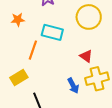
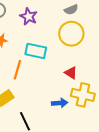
yellow cross: (97, 79) -> (83, 95), turned 30
blue arrow: (73, 86) -> (60, 103), turned -63

